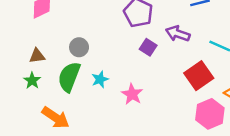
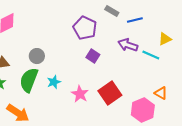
purple arrow: (178, 34) -> (128, 45), moved
red square: (199, 76) -> (110, 93), moved

